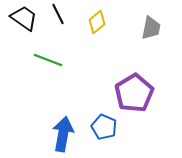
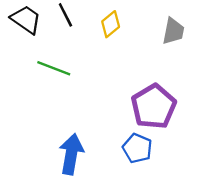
blue pentagon: (104, 127) -> (137, 148), moved

